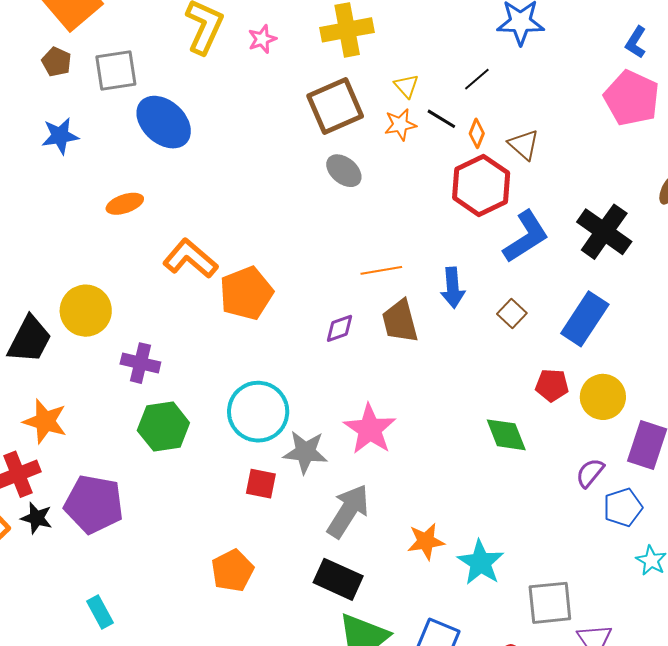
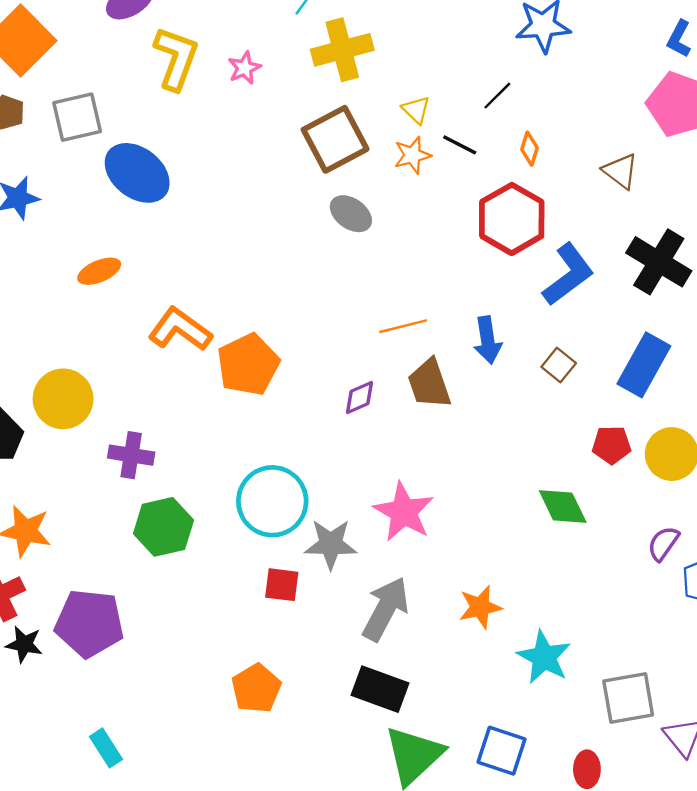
orange diamond: (477, 133) -> (530, 149), moved
brown triangle: (524, 145) -> (621, 171), moved
orange star: (426, 541) -> (480, 607), moved

